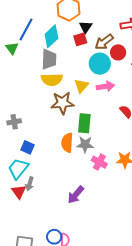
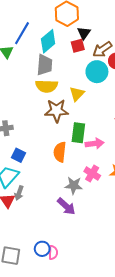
pink arrow: (105, 86) -> (95, 144), moved
gray star: (85, 144) -> (74, 185), moved
purple arrow: (76, 195) -> (66, 206), turned -90

